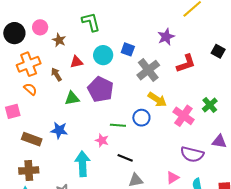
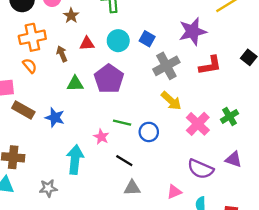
purple star: (166, 37) -> (193, 31), size x1.4
blue circle: (141, 118) -> (149, 132), moved
brown rectangle: (32, 139) -> (23, 110), moved

